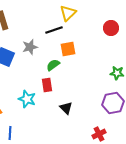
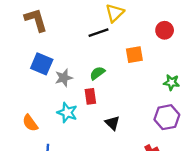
gray star: (30, 47) -> (64, 78), moved
orange square: (68, 49) -> (134, 55), moved

